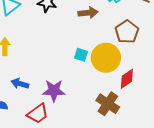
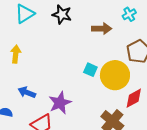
purple star: (54, 91) -> (60, 103), turned -30

